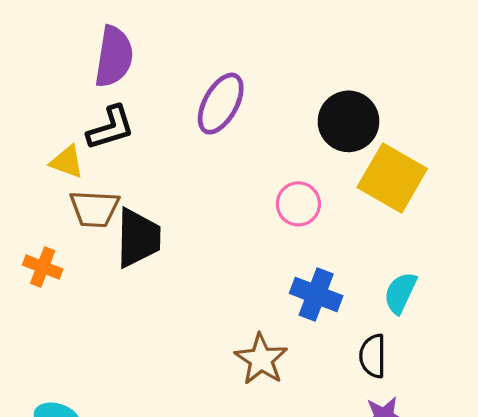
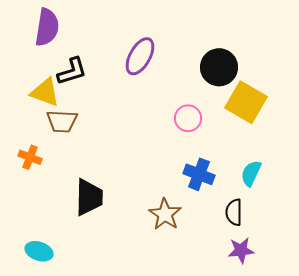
purple semicircle: (114, 57) -> (47, 27), moved
yellow triangle: (67, 162) -> (45, 92), size x1.4
black trapezoid: (138, 238) -> (89, 197), moved

